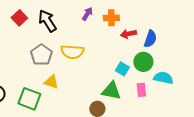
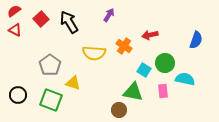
orange cross: (111, 18) -> (124, 46), moved, turned 35
blue semicircle: (150, 39) -> (196, 40), moved
gray pentagon: (41, 55) -> (50, 65), moved

